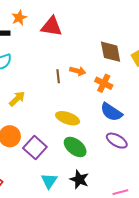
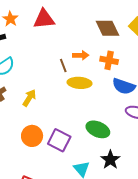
yellow ellipse: (68, 118) -> (80, 83), moved
black star: (79, 179) -> (110, 160), turned 30

